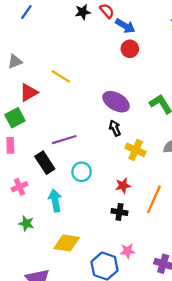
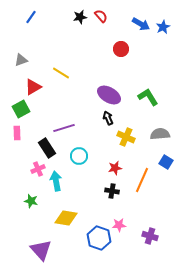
blue arrow: (125, 26) -> (141, 24), moved
pink cross: (19, 187) -> (38, 169), moved

